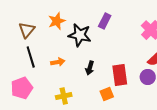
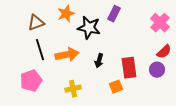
brown triangle: (27, 30) -> (36, 23), turned 30
orange arrow: (58, 62) -> (67, 55), size x1.6

